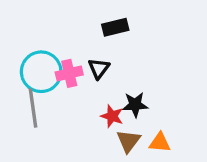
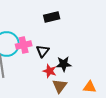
black triangle: (99, 68) -> (43, 51), moved
orange triangle: (160, 143) -> (90, 87), moved

